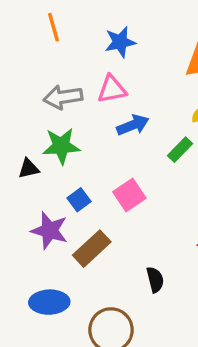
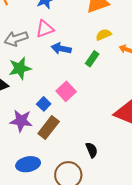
blue arrow: (133, 125) -> (61, 49), turned -138
blue square: (79, 200) -> (44, 104), moved
black semicircle: (155, 280) -> (92, 150), moved

